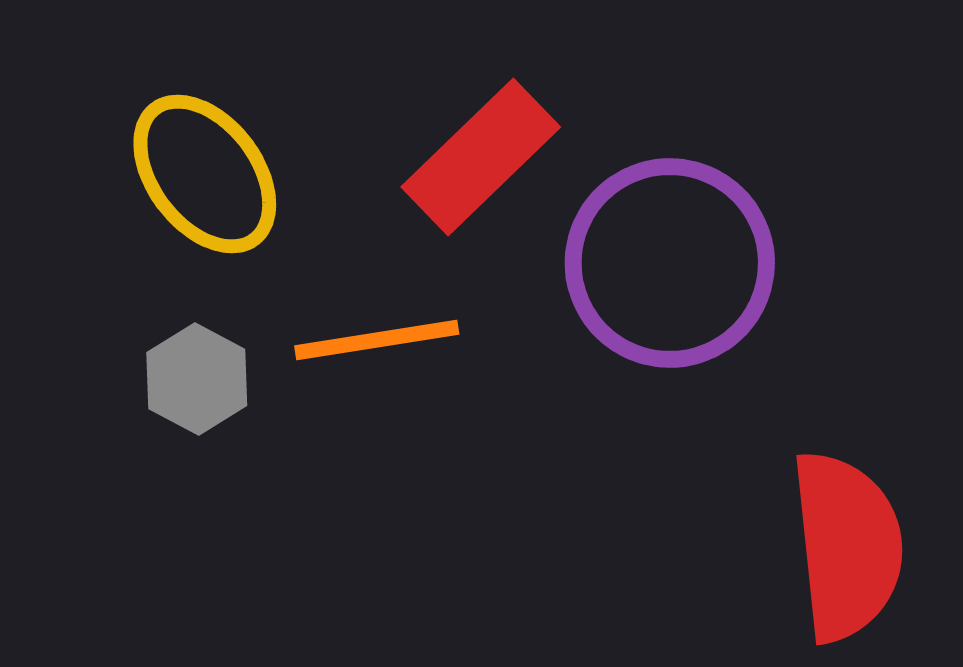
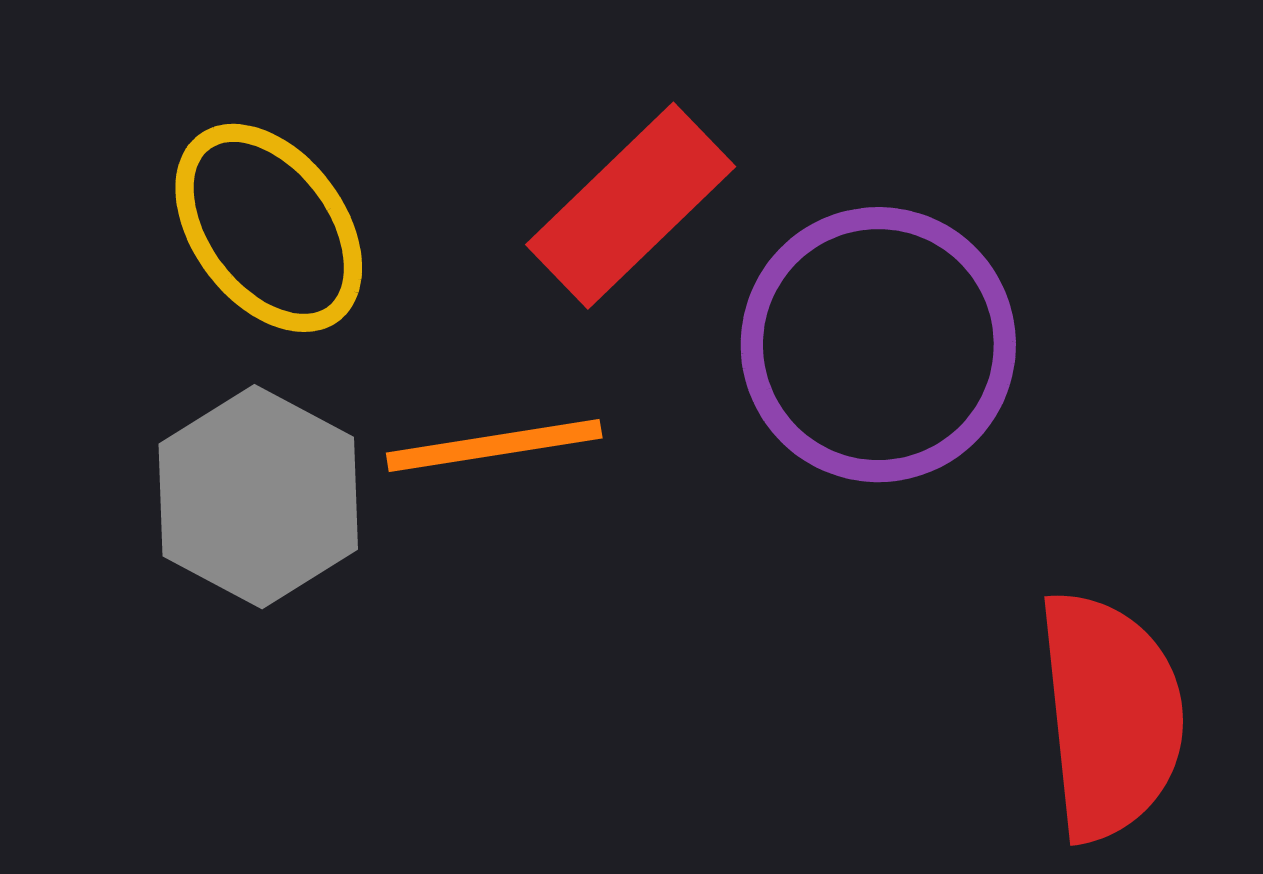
gray hexagon: (197, 379) -> (258, 497), size x1.5

